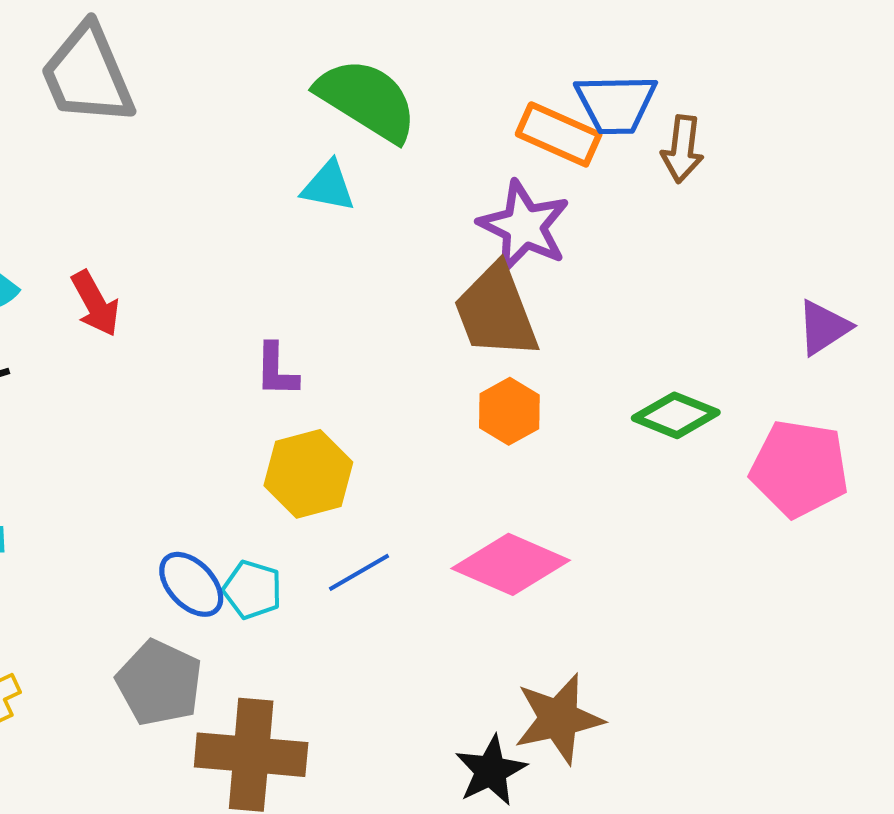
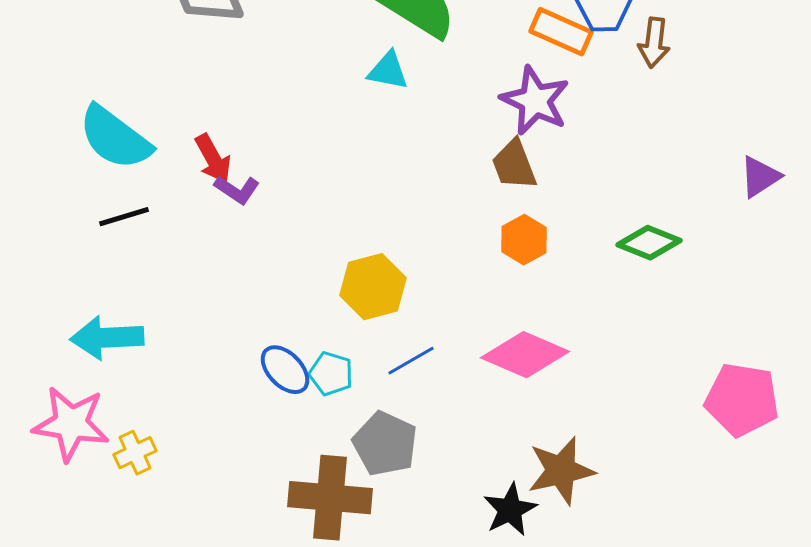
brown trapezoid: (496, 311) -> (514, 165), size x0.7
purple L-shape: (276, 370) -> (237, 190), moved, turned -57
pink pentagon: (800, 469) -> (742, 400), moved
gray pentagon: (159, 683) -> (385, 444), moved

